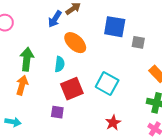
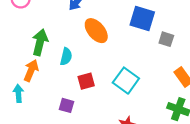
cyan semicircle: (60, 64) -> (66, 57), moved
red square: (72, 89) -> (86, 81), size x0.7
cyan arrow: (13, 122) -> (18, 93), moved, turned -112

